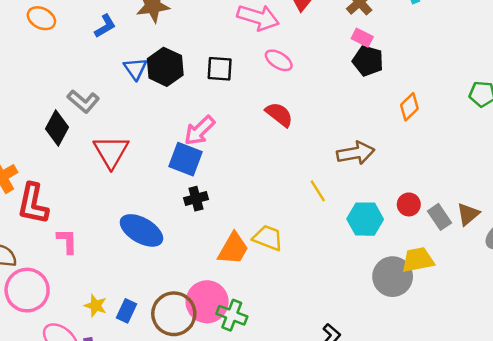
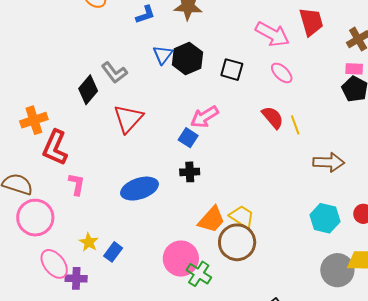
pink rectangle: (362, 38) -> (354, 69), turned -36
blue square: (186, 159) -> (188, 138), size x0.7
yellow line: (318, 191) -> (295, 125), moved
blue ellipse: (141, 230) -> (139, 189), turned -60
brown circle: (174, 314) -> (237, 242), moved

